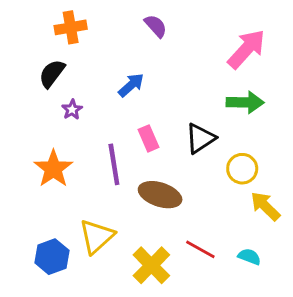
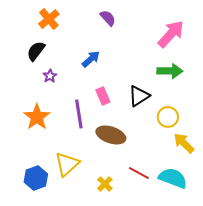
orange cross: (71, 27) -> (49, 19), turned -30
cyan semicircle: (249, 257) -> (173, 178), size x1.8
yellow cross: (151, 265) -> (105, 184), size x0.6

